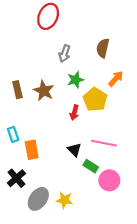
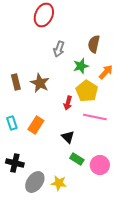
green star: (75, 80) -> (81, 66), moved
pink line: (104, 143) -> (95, 117), moved
orange rectangle: (32, 150) -> (36, 125), moved, turned 42
green rectangle: (91, 166) -> (77, 159), moved
black cross: (16, 178) -> (15, 163), turned -36

